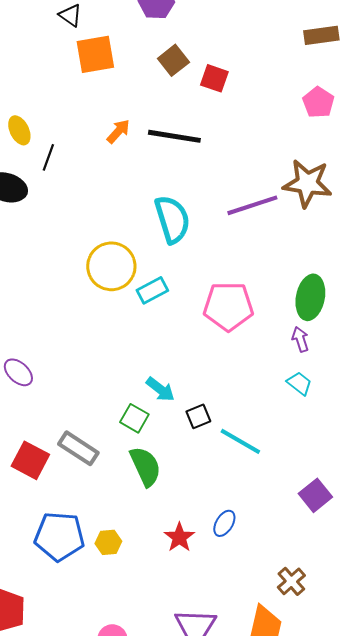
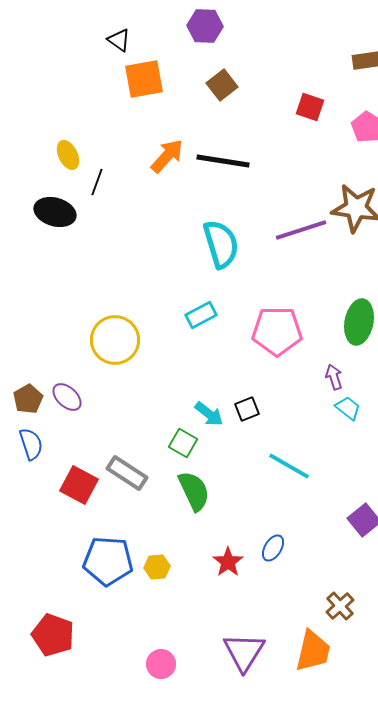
red square: (214, 78) -> (310, 107), moved
orange arrow: (118, 131) -> (167, 156), size x1.4
yellow circle: (111, 266) -> (115, 340), moved
purple arrow: (300, 339) -> (334, 377), moved
black square: (198, 416) -> (247, 409), moved

